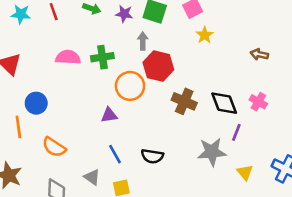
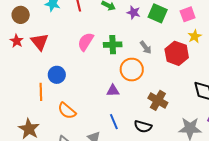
gray arrow: (143, 41) -> (146, 47), moved, turned 136
pink semicircle: (68, 57) -> (86, 42), turned -66
red hexagon: (158, 66) -> (177, 53), moved
brown cross: (184, 101) -> (158, 100), moved

